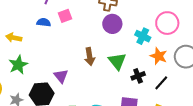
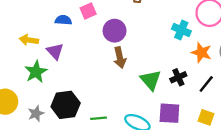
purple circle: (112, 24) -> (115, 31), moved
green triangle: (117, 61) -> (151, 80), moved
purple triangle: (61, 76) -> (55, 51), moved

